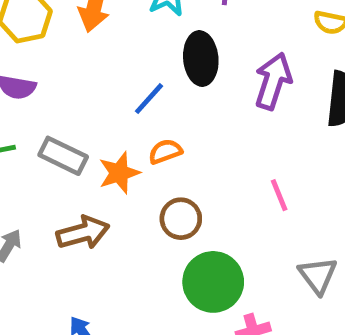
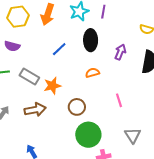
purple arrow: (273, 81) -> (120, 52), size x0.7
blue line: (149, 99) -> (59, 49), moved
orange semicircle: (165, 152) -> (92, 73), moved

